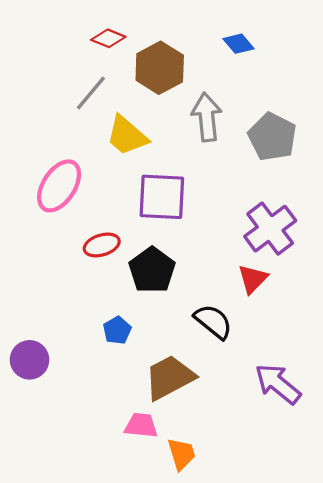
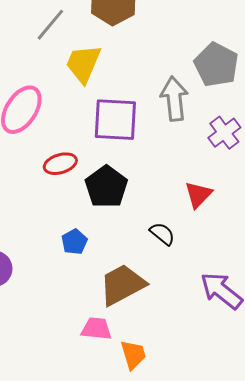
gray arrow: (207, 117) -> (174, 99), moved
yellow trapezoid: (127, 136) -> (83, 64), turned 72
purple cross: (270, 229) -> (224, 133), moved, size x0.7
black semicircle: (213, 322) -> (162, 234), size x0.7

